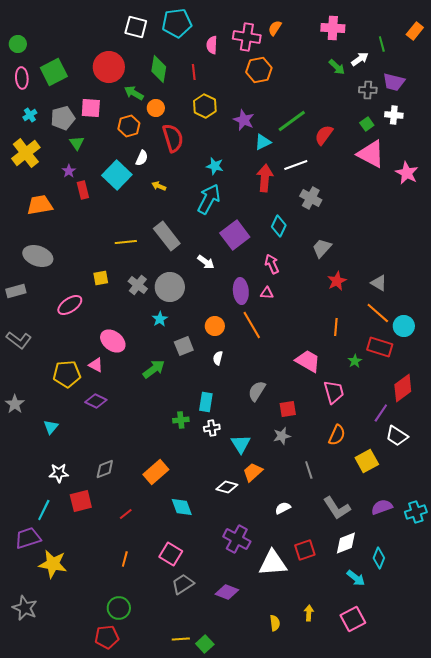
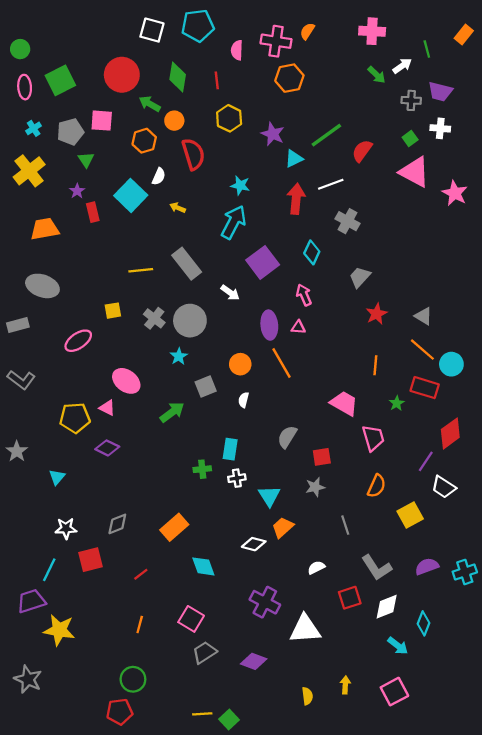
red square: (305, 550) -> (350, 598), moved

